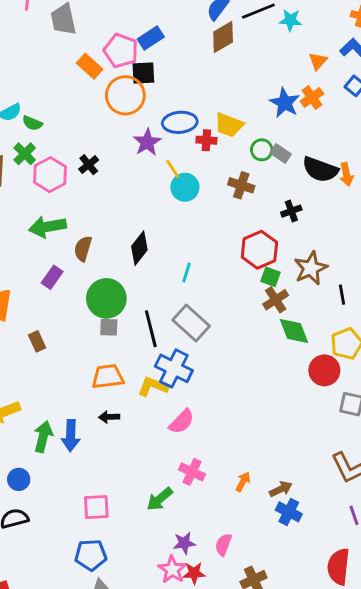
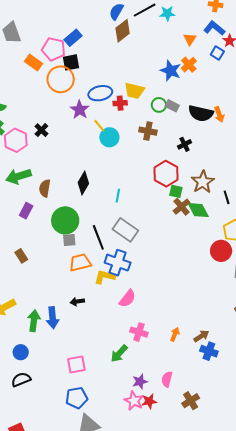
green diamond: (294, 331) -> (198, 210), moved
orange trapezoid: (108, 376) -> (80, 263), moved

